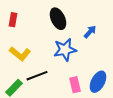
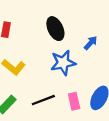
black line: (37, 76) -> (43, 100), moved

